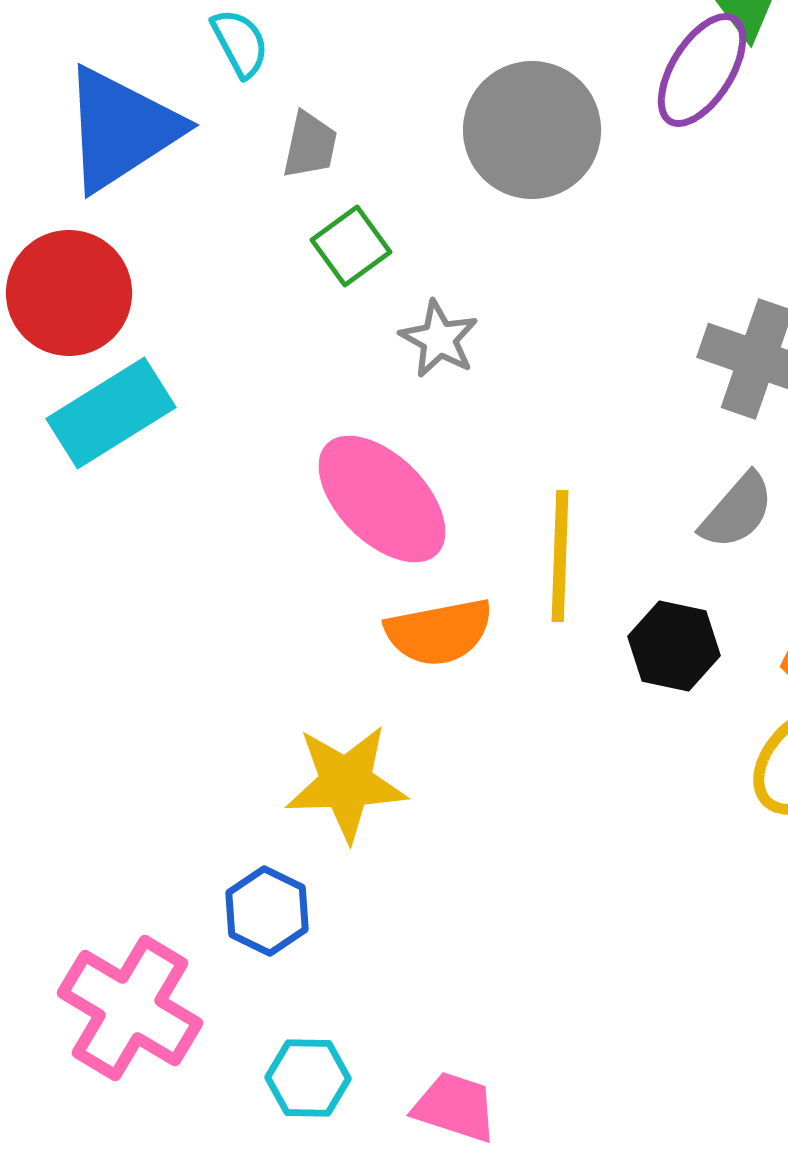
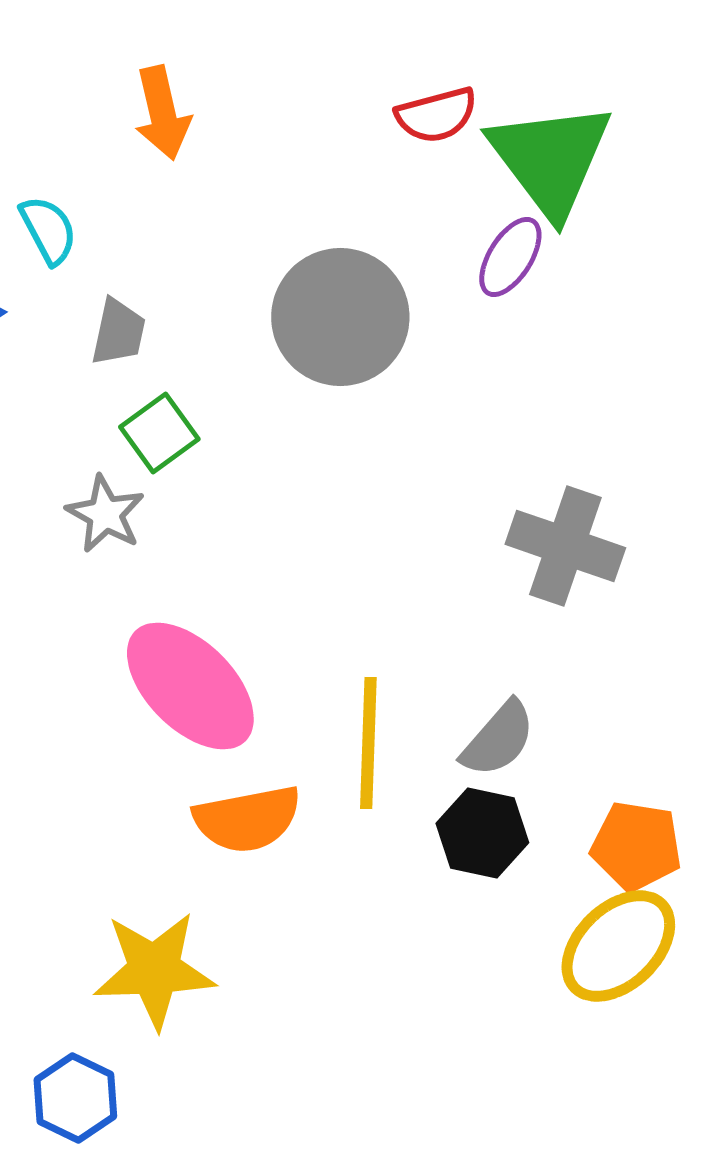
purple ellipse: (702, 70) -> (510, 257), size x0.7
gray star: (439, 339) -> (105, 514), moved
gray semicircle: (737, 511) -> (498, 739), moved

